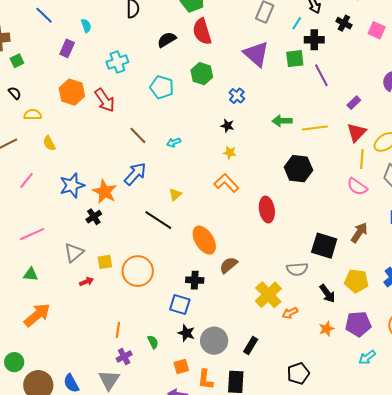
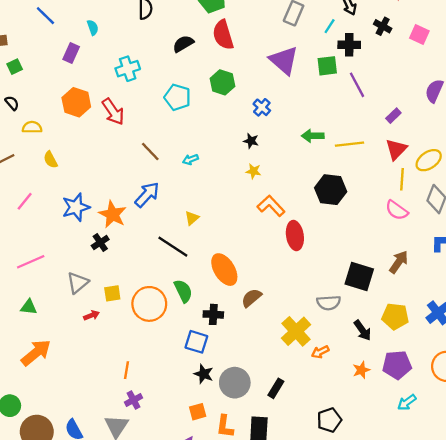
orange L-shape: (226, 183) -> (271, 206), moved
green semicircle: (153, 342) -> (183, 291), moved, size x1.5

